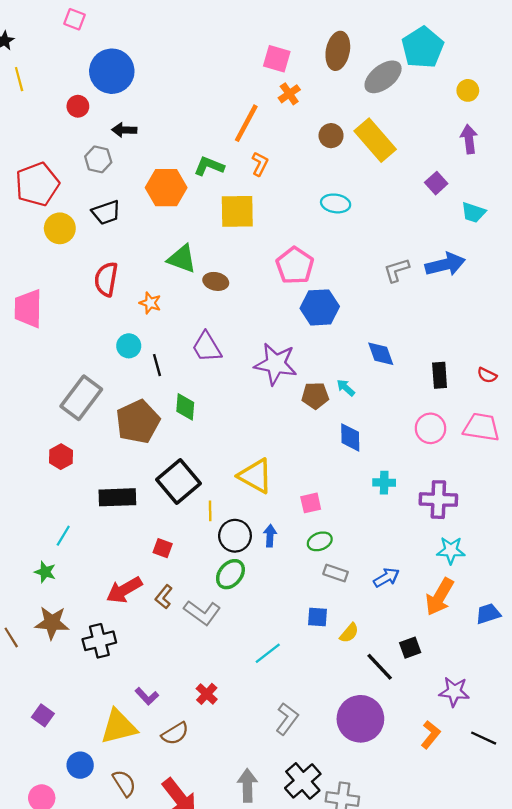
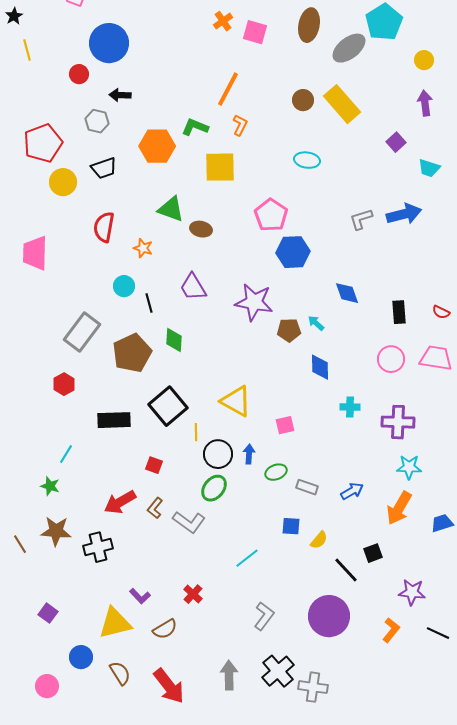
orange cross: (289, 94) -> (223, 21), moved
green ellipse: (320, 541) -> (276, 472), moved

